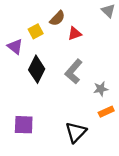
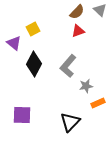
brown semicircle: (57, 18) -> (77, 12), moved
red triangle: (75, 34) -> (78, 31), moved
gray star: (101, 89) -> (86, 86), moved

